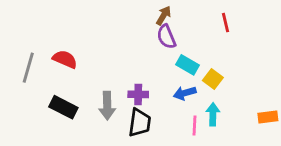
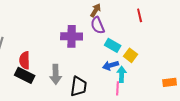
red semicircle: (65, 59) -> (25, 60), moved, turned -114
purple cross: (138, 94) -> (72, 36), moved, size x1.5
cyan arrow: (213, 114) -> (122, 74), moved

